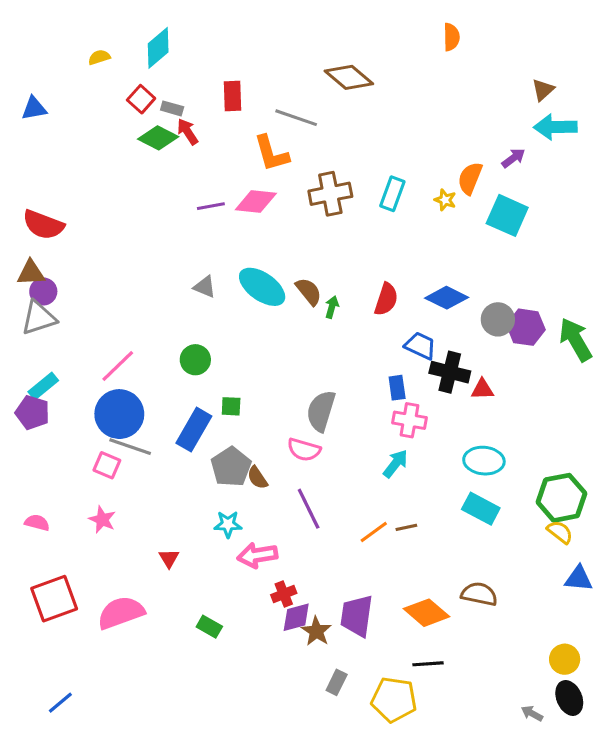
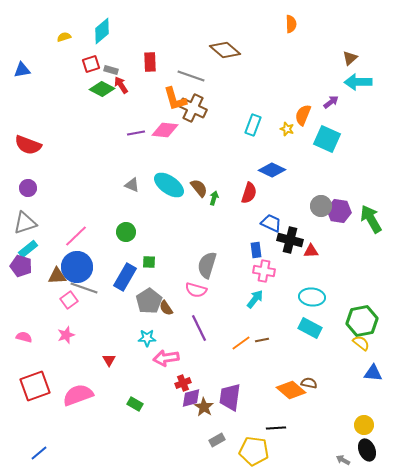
red square: (141, 99) -> (91, 64), turned 30
brown cross: (330, 194) -> (193, 108), moved, turned 36
brown triangle: (31, 273) -> (57, 276), moved
blue diamond: (447, 298) -> (272, 170), moved
gray triangle: (39, 318) -> (25, 223), moved
pink square: (107, 465) -> (69, 300), turned 30
pink star: (102, 520) -> (66, 335), turned 30
brown semicircle: (479, 594) -> (309, 383), size x0.7
orange diamond: (427, 613) -> (291, 390), moved
gray rectangle: (337, 682) -> (217, 440), turned 35

